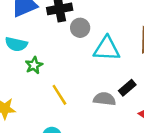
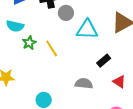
yellow line: (59, 95) -> (52, 48), moved
gray semicircle: (104, 99) -> (84, 83), moved

